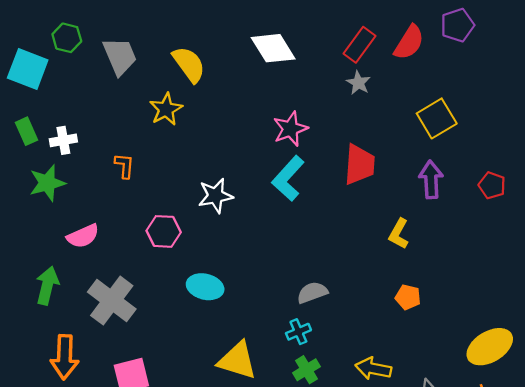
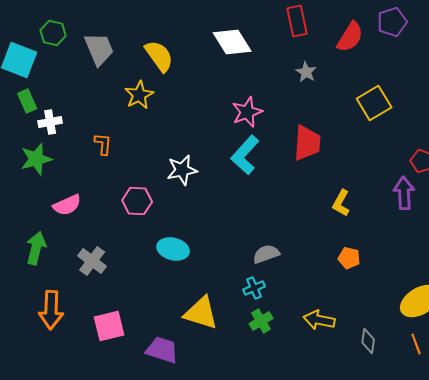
red rectangle: (360, 45) -> (297, 21), moved, turned -48
green rectangle: (26, 131) -> (27, 101), moved
purple arrow: (431, 180) -> (404, 193), moved
gray cross: (112, 301) -> (92, 261), size x0.7

